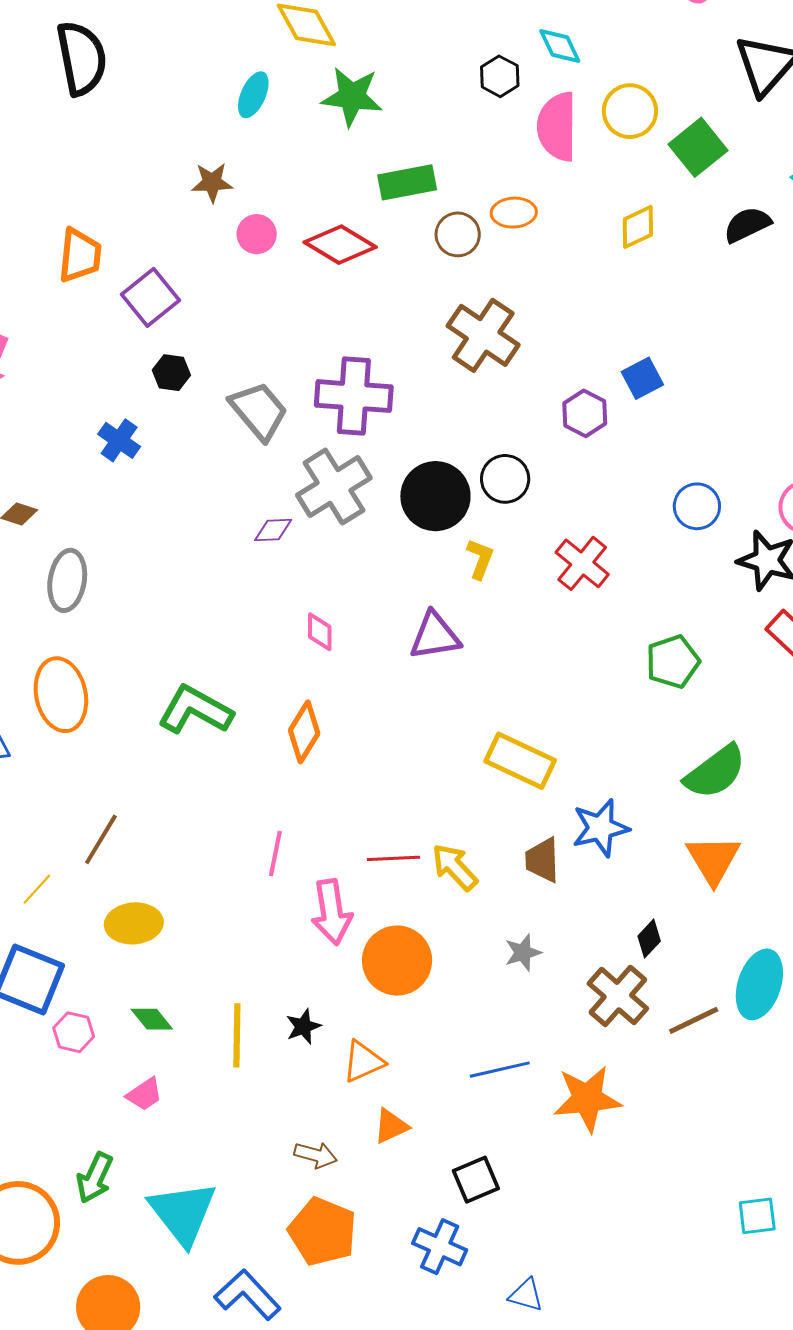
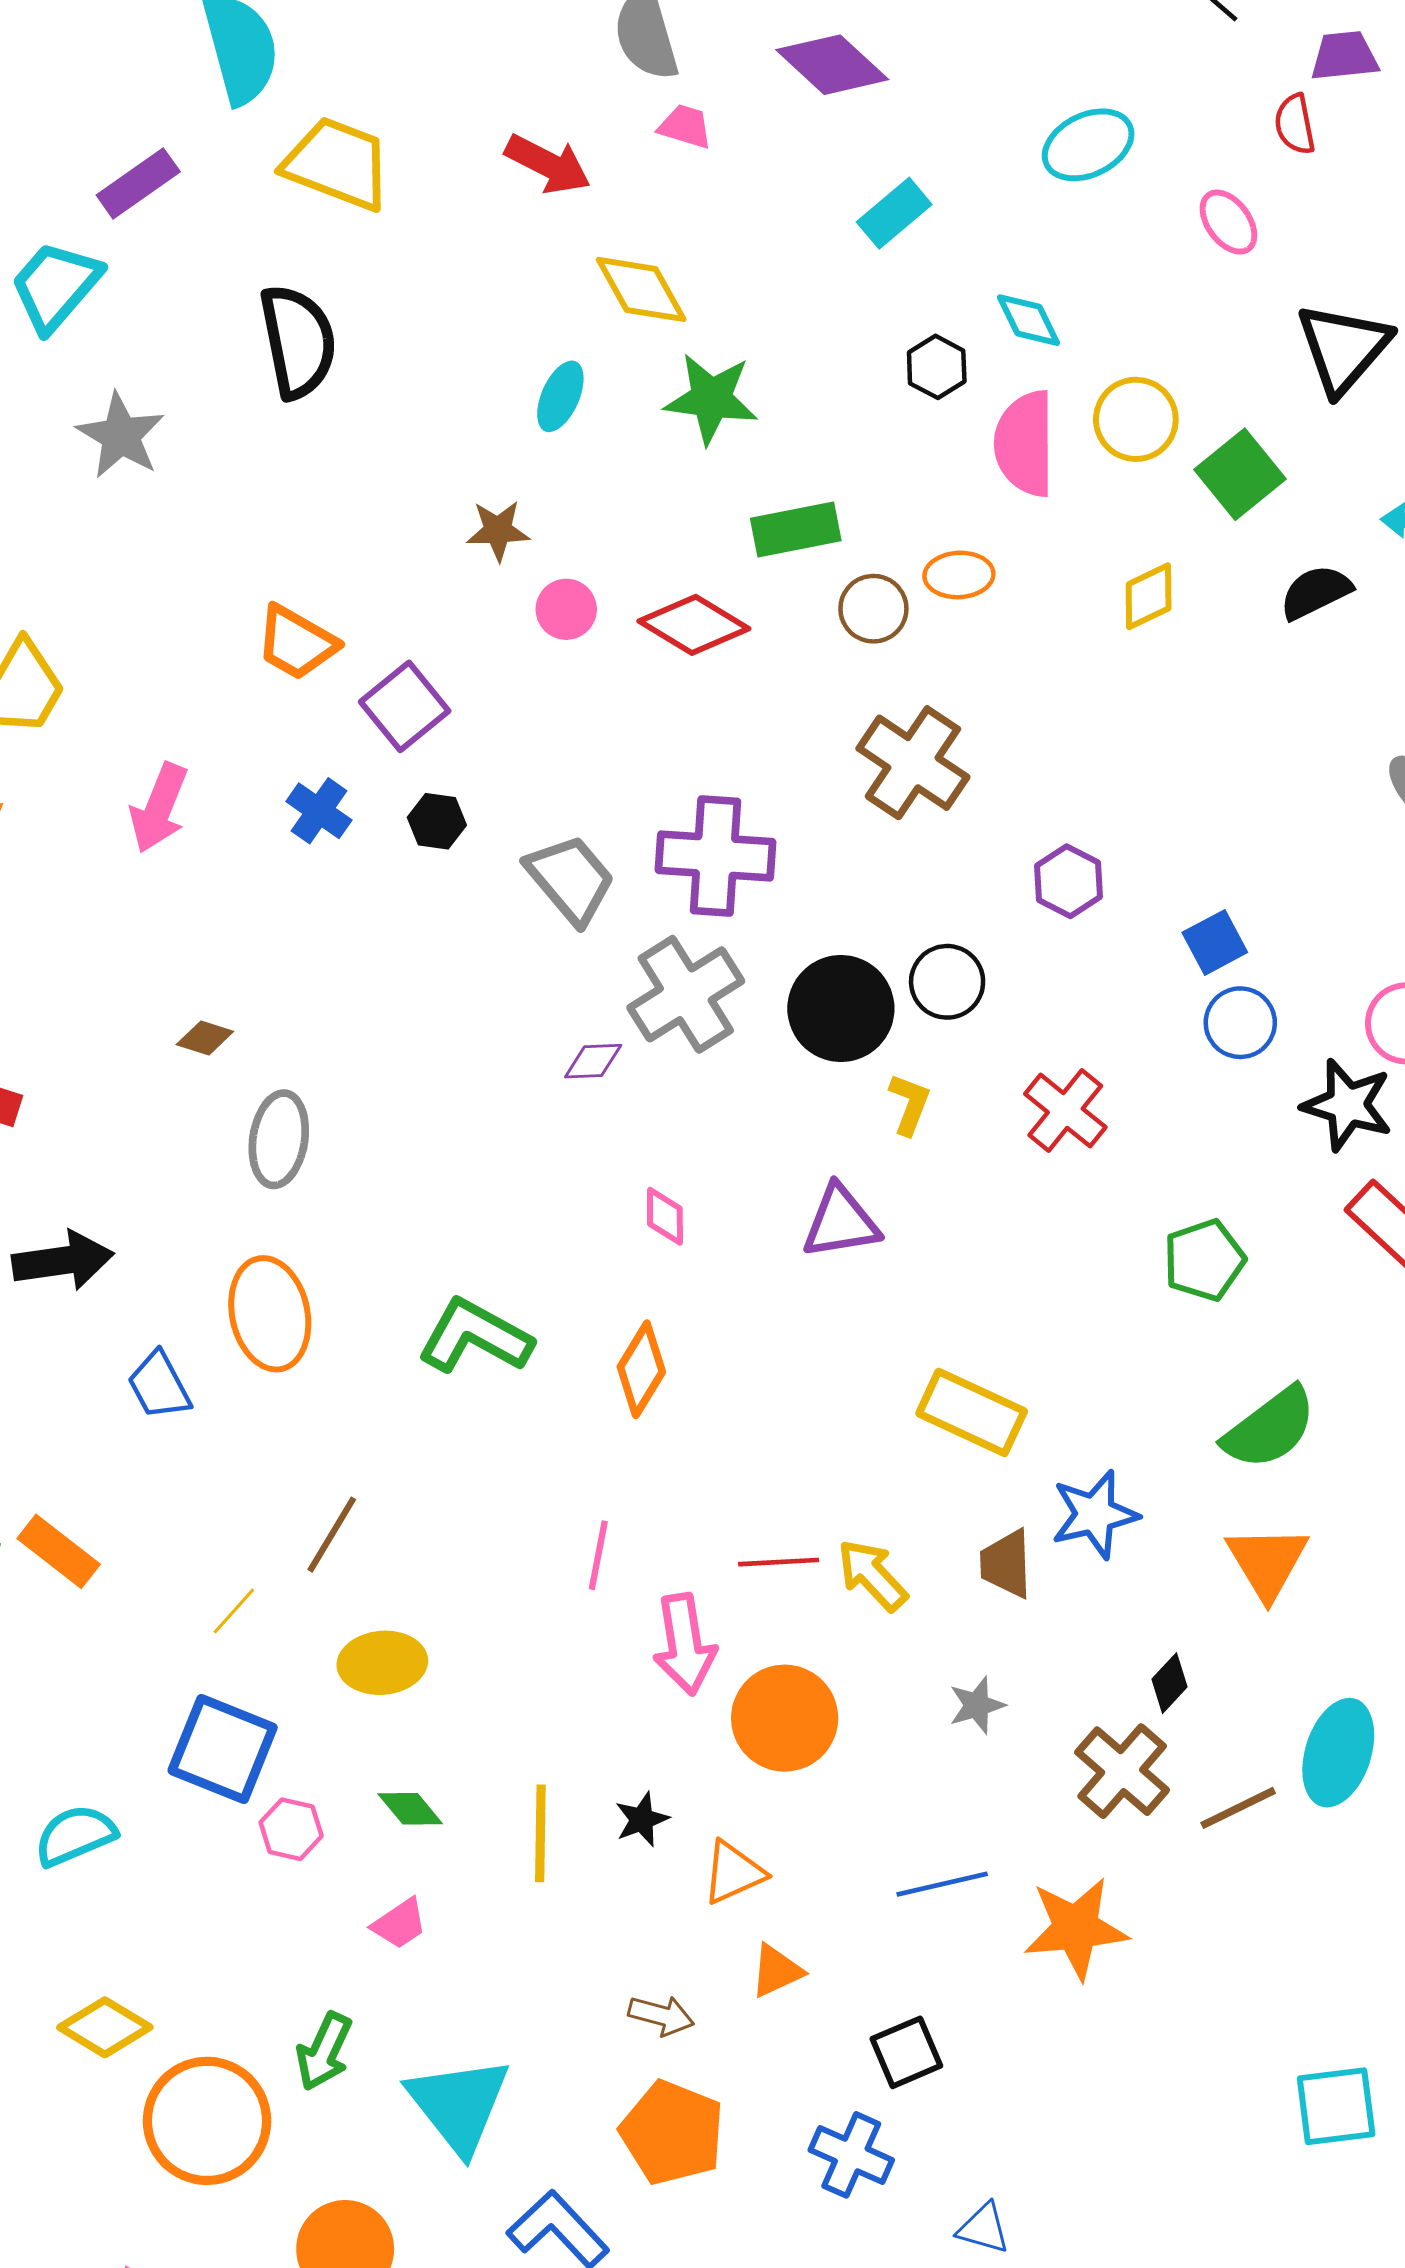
orange trapezoid: (80, 255) -> (296, 643), turned 114
blue square: (642, 378) -> (1215, 942), moved
blue cross: (119, 440) -> (319, 811), moved
cyan square: (757, 1216) -> (1336, 2106), size x1.4

